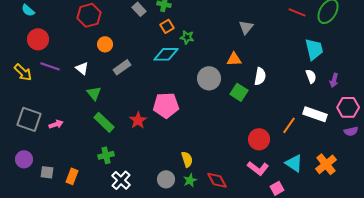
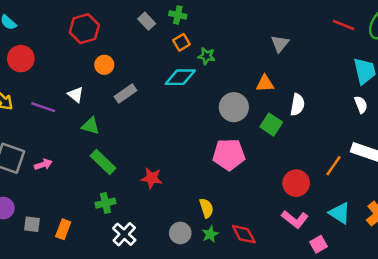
purple line: (50, 66) -> (43, 107), moved
green triangle: (94, 93) -> (91, 126), turned -35
pink pentagon: (166, 105) -> (229, 154), moved
red star: (138, 120) -> (152, 178), moved, turned -30

